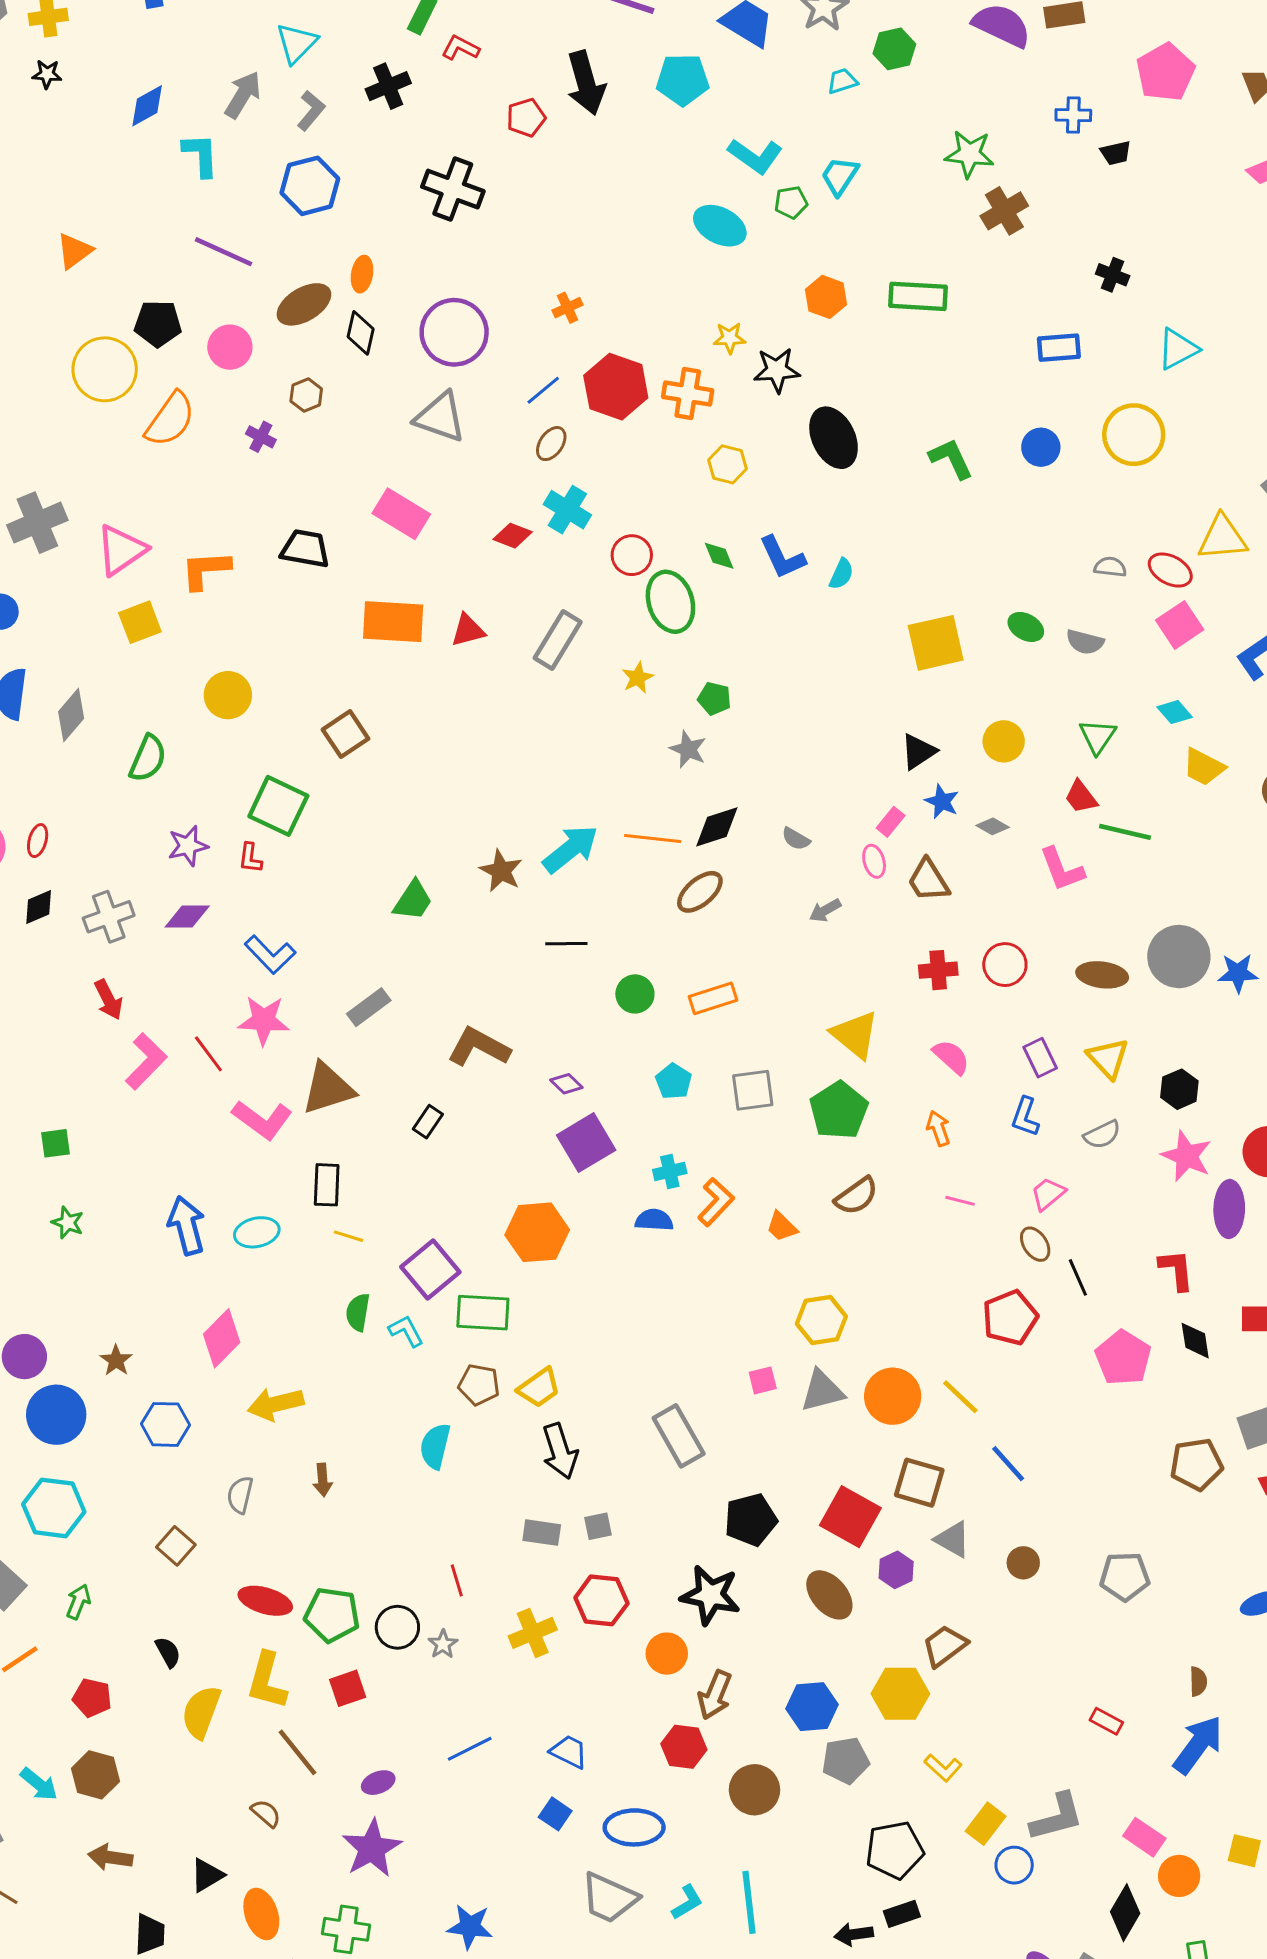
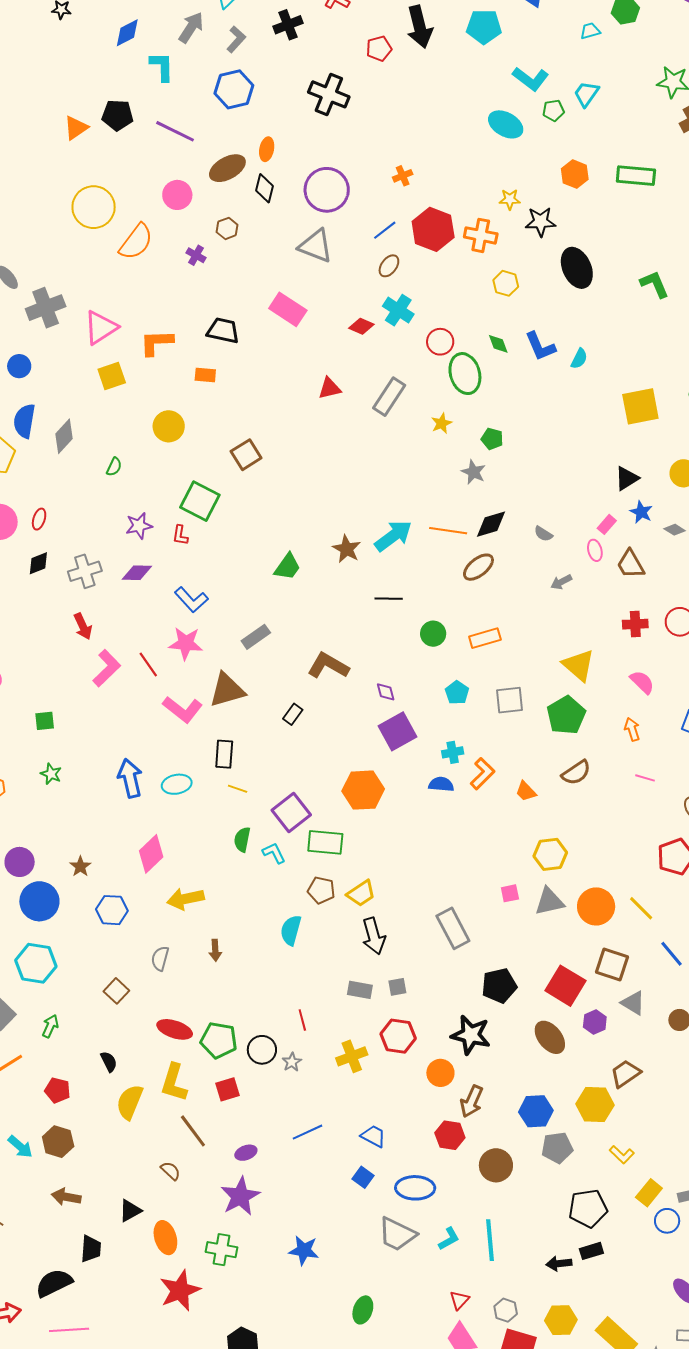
black pentagon: (158, 324) -> (117, 115), moved
orange rectangle: (393, 622) -> (205, 375), moved, size x0.5
green semicircle: (148, 758) -> (114, 467), size x0.6
purple diamond: (566, 1084) -> (386, 692), turned 30

